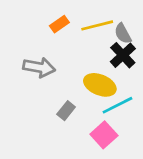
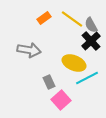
yellow line: (97, 25) -> (72, 19), turned 50
gray rectangle: (66, 111) -> (49, 82), turned -64
pink square: (104, 135) -> (61, 100), moved

